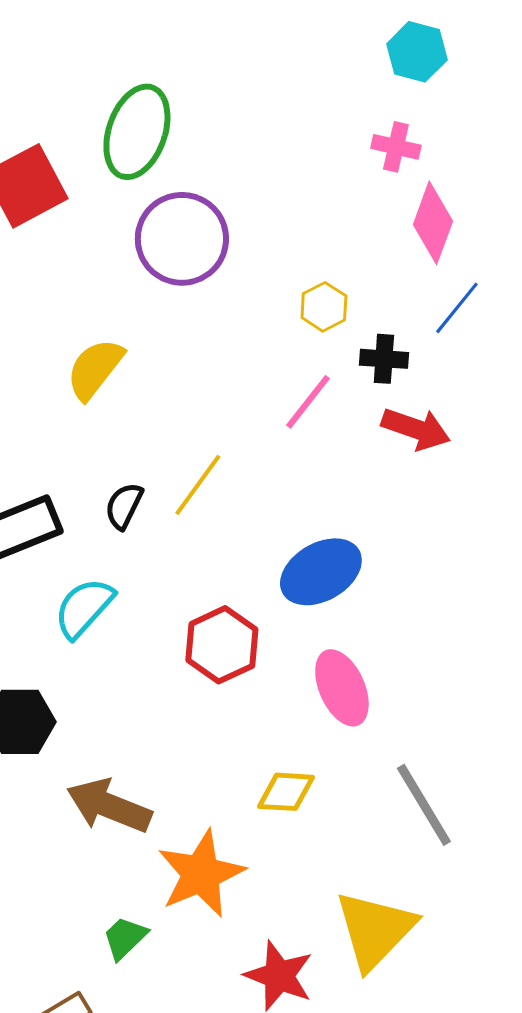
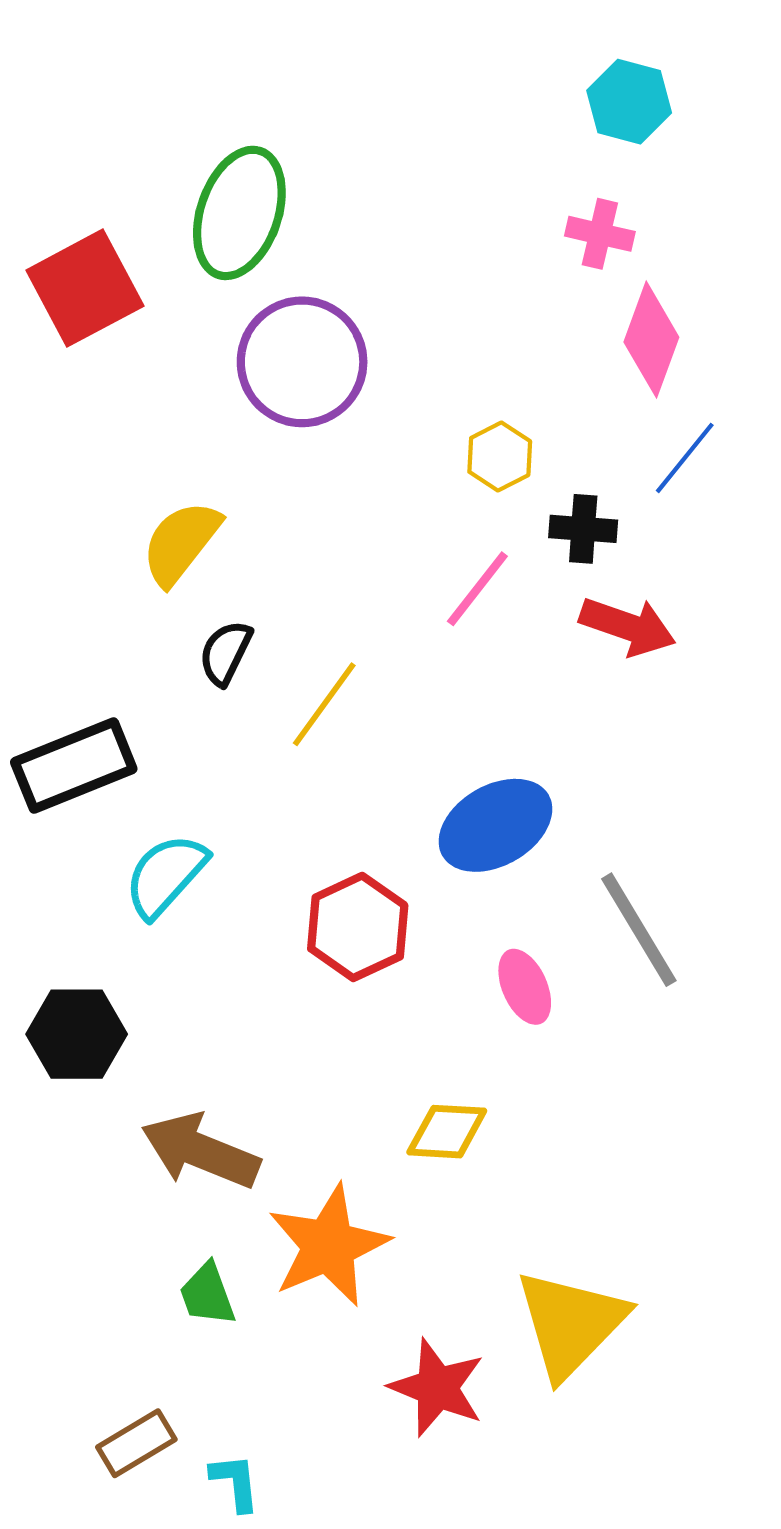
black semicircle: (124, 506) -> (225, 653), moved
pink ellipse: (342, 688) -> (525, 987), size x0.7
gray line: (424, 805) -> (639, 930), moved
green trapezoid: (125, 938) -> (207, 1294), moved, turned -66

